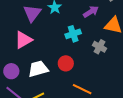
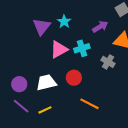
pink triangle: (23, 40) -> (59, 49), moved

